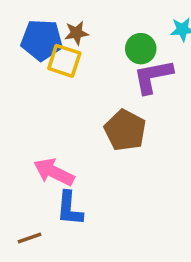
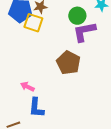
pink arrow: (54, 172) -> (27, 87), size x0.6

